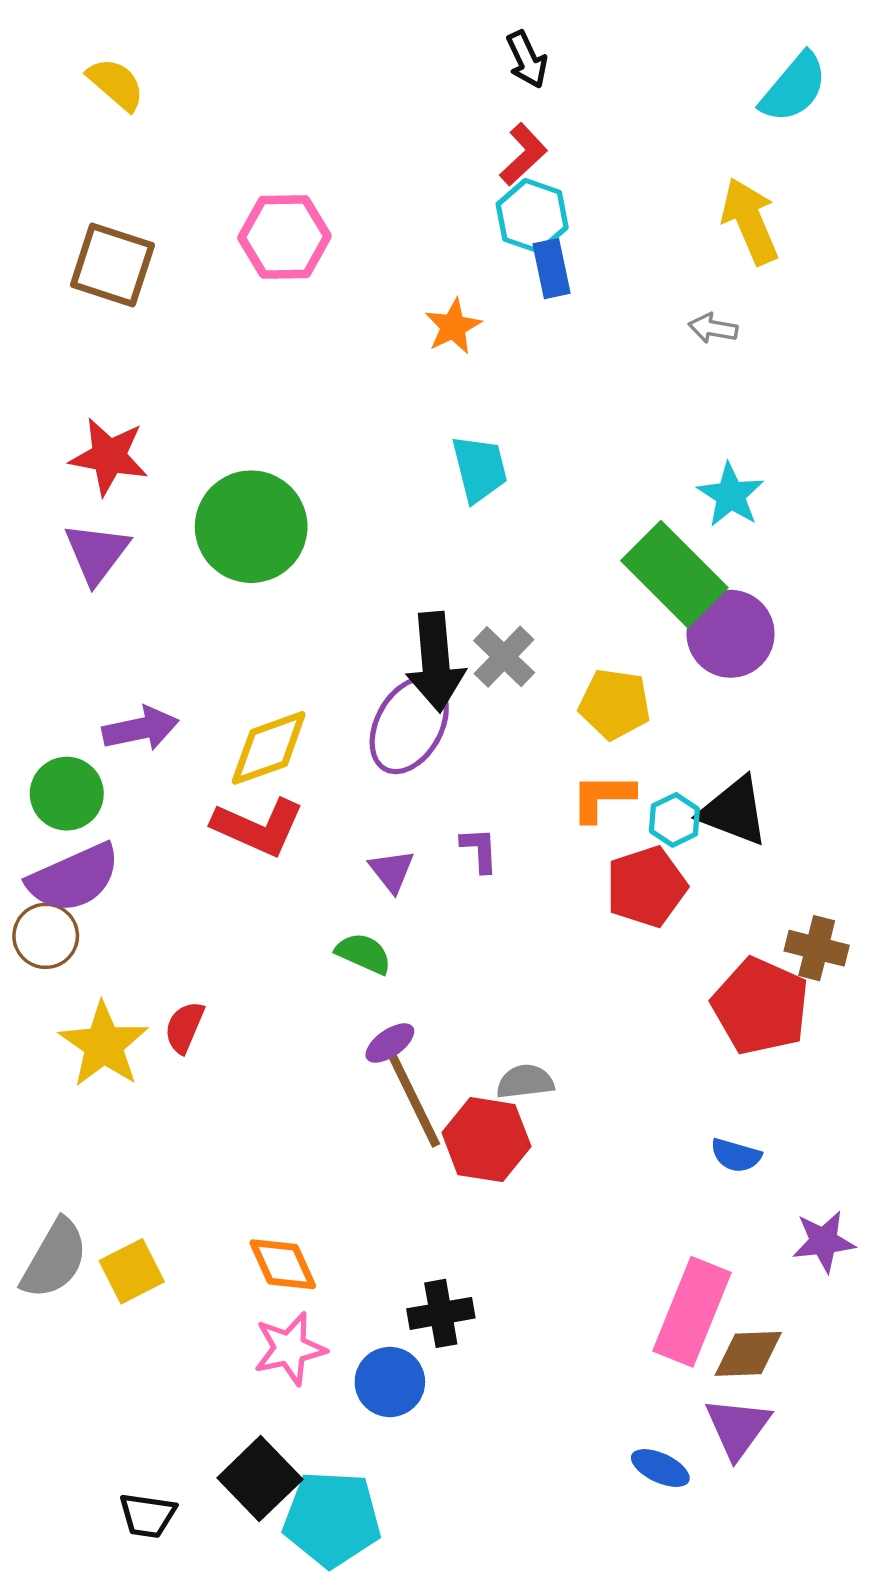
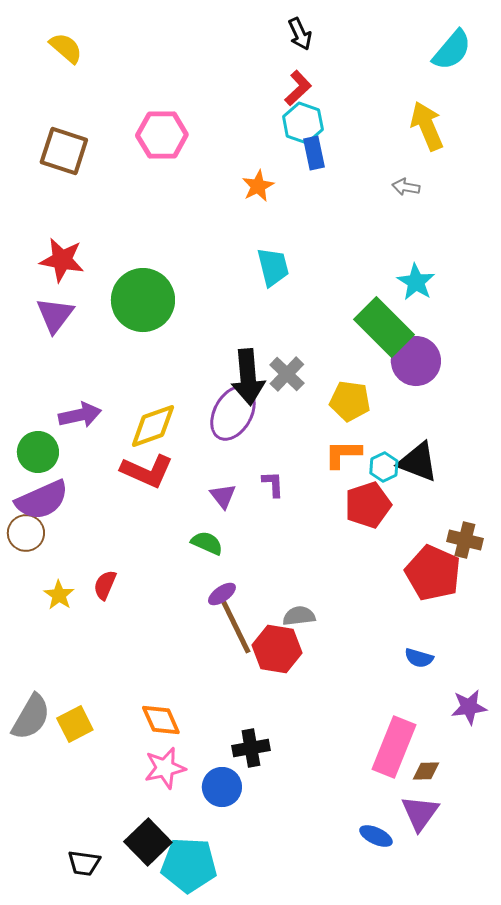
yellow star: (104, 1045) -> (59, 595), size x0.6
brown diamond: (748, 1354) -> (426, 771), size x0.7

